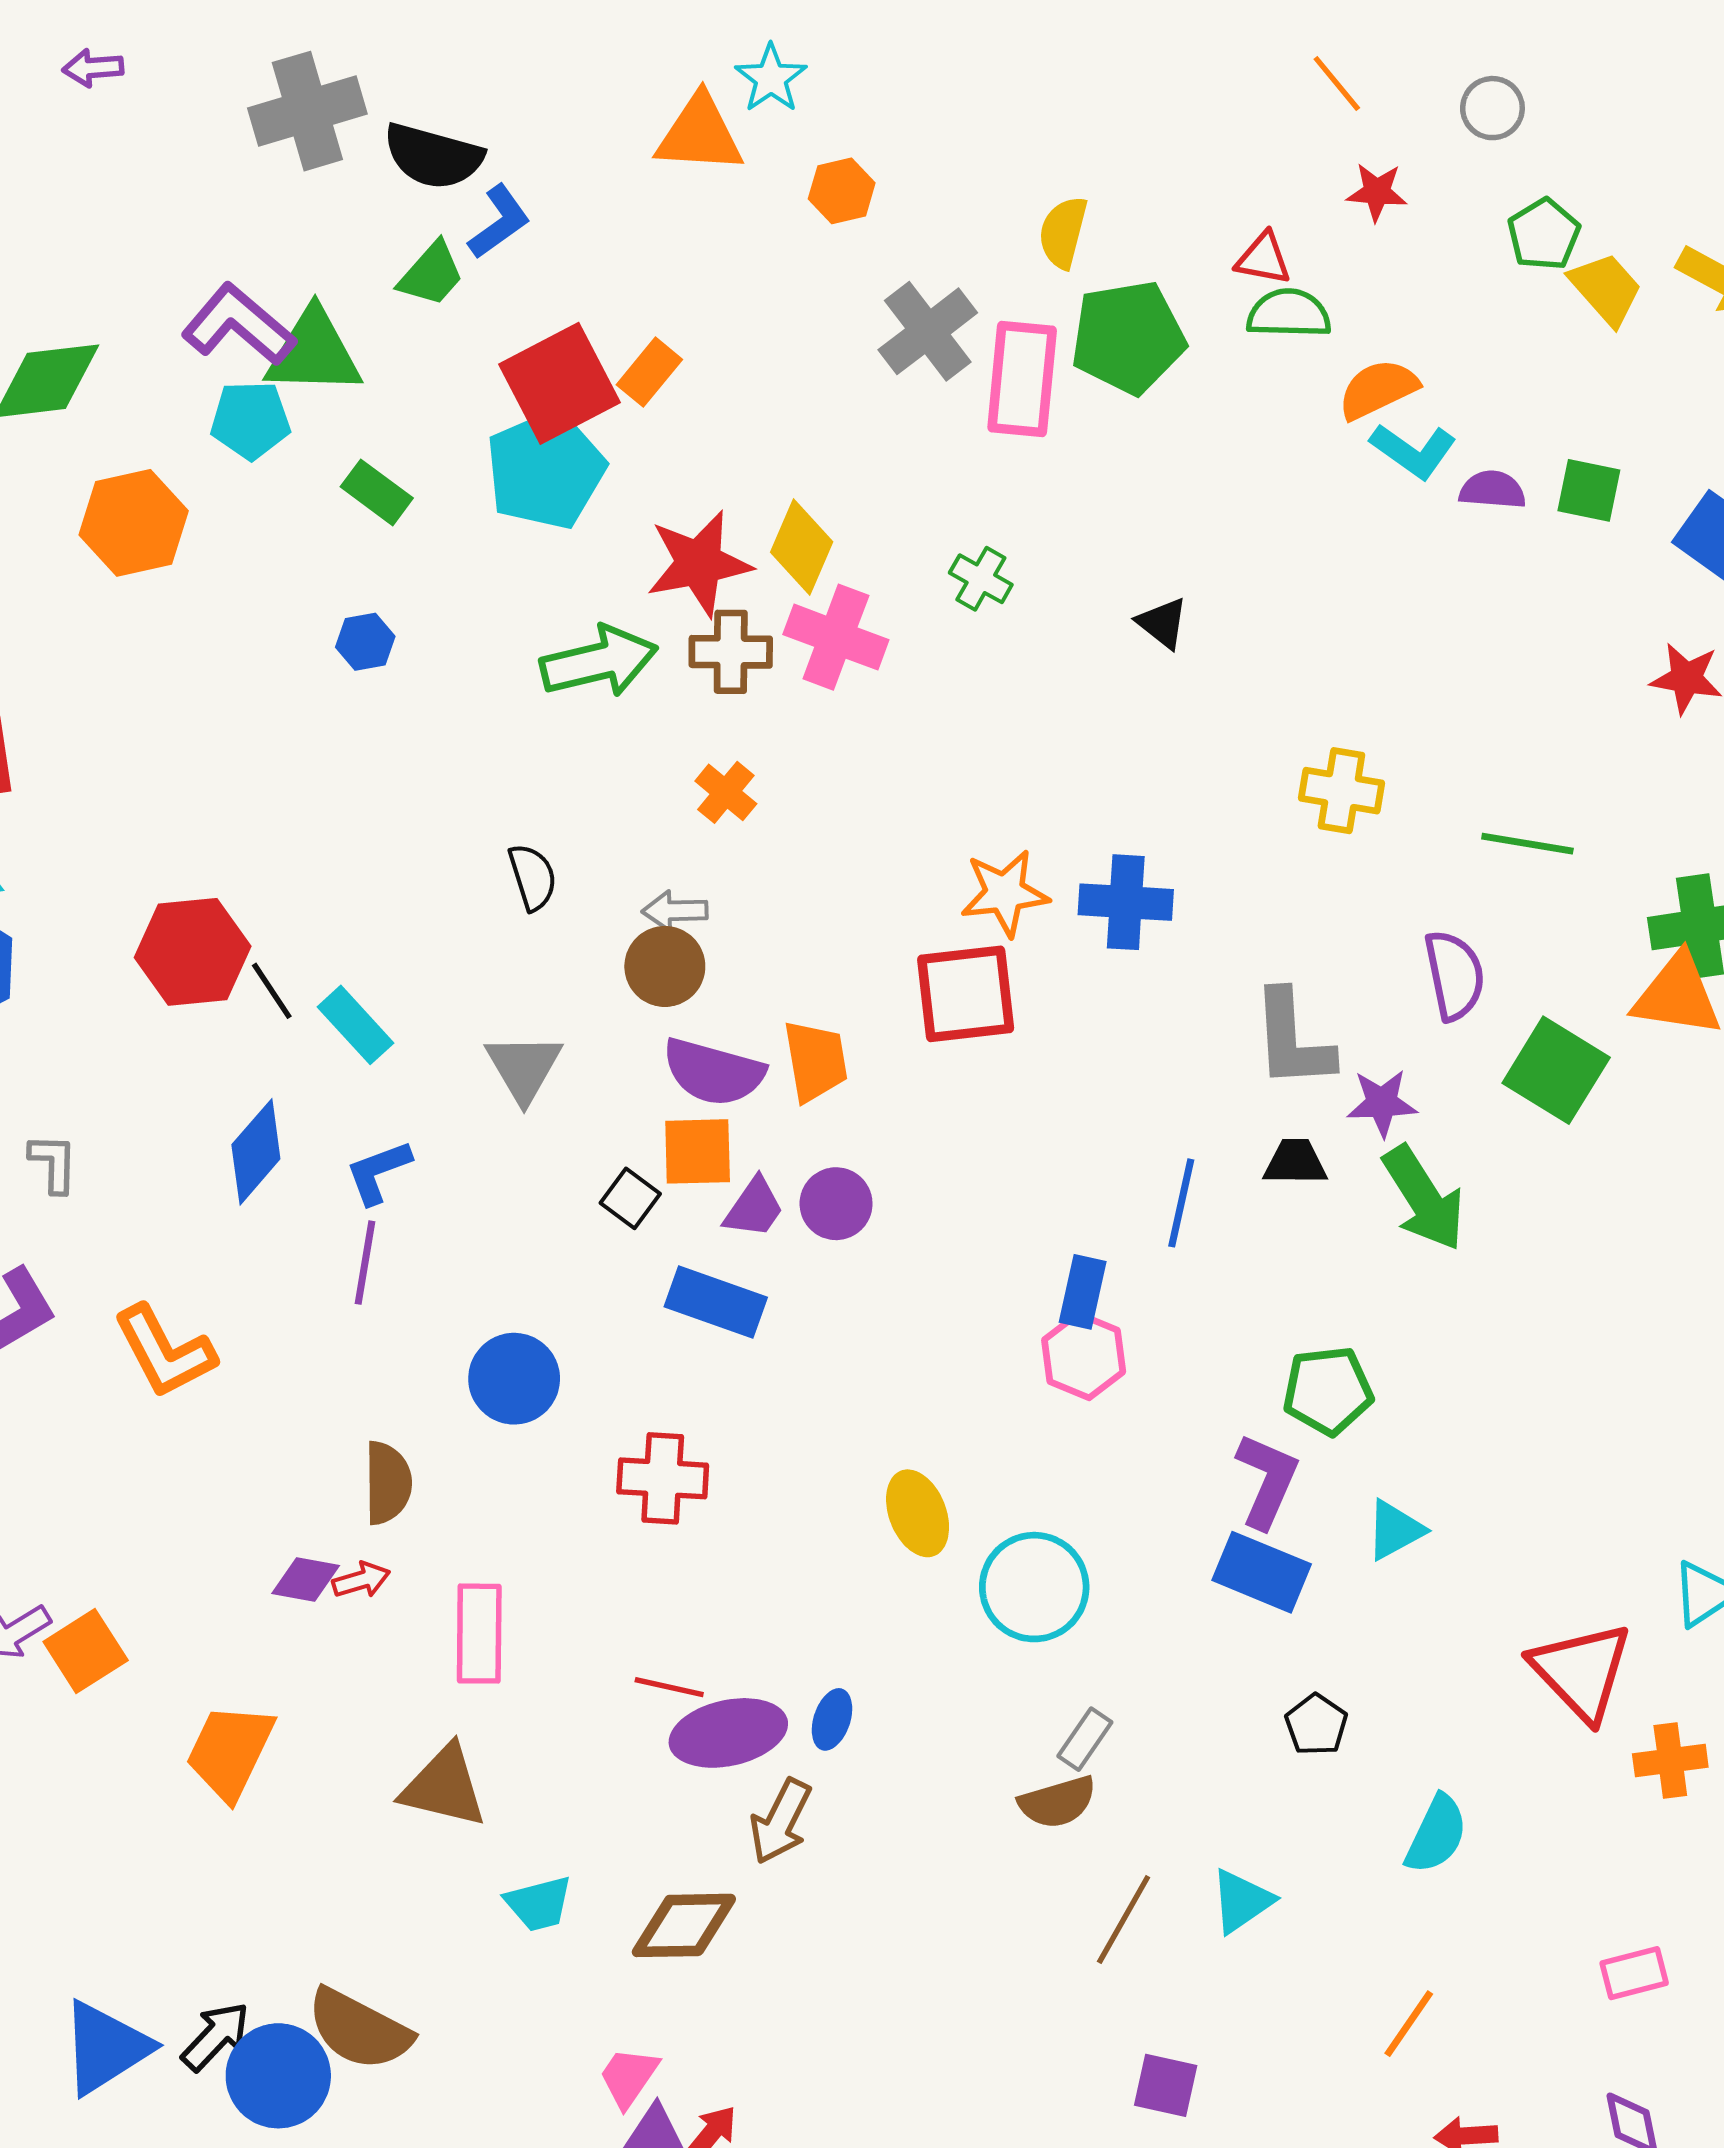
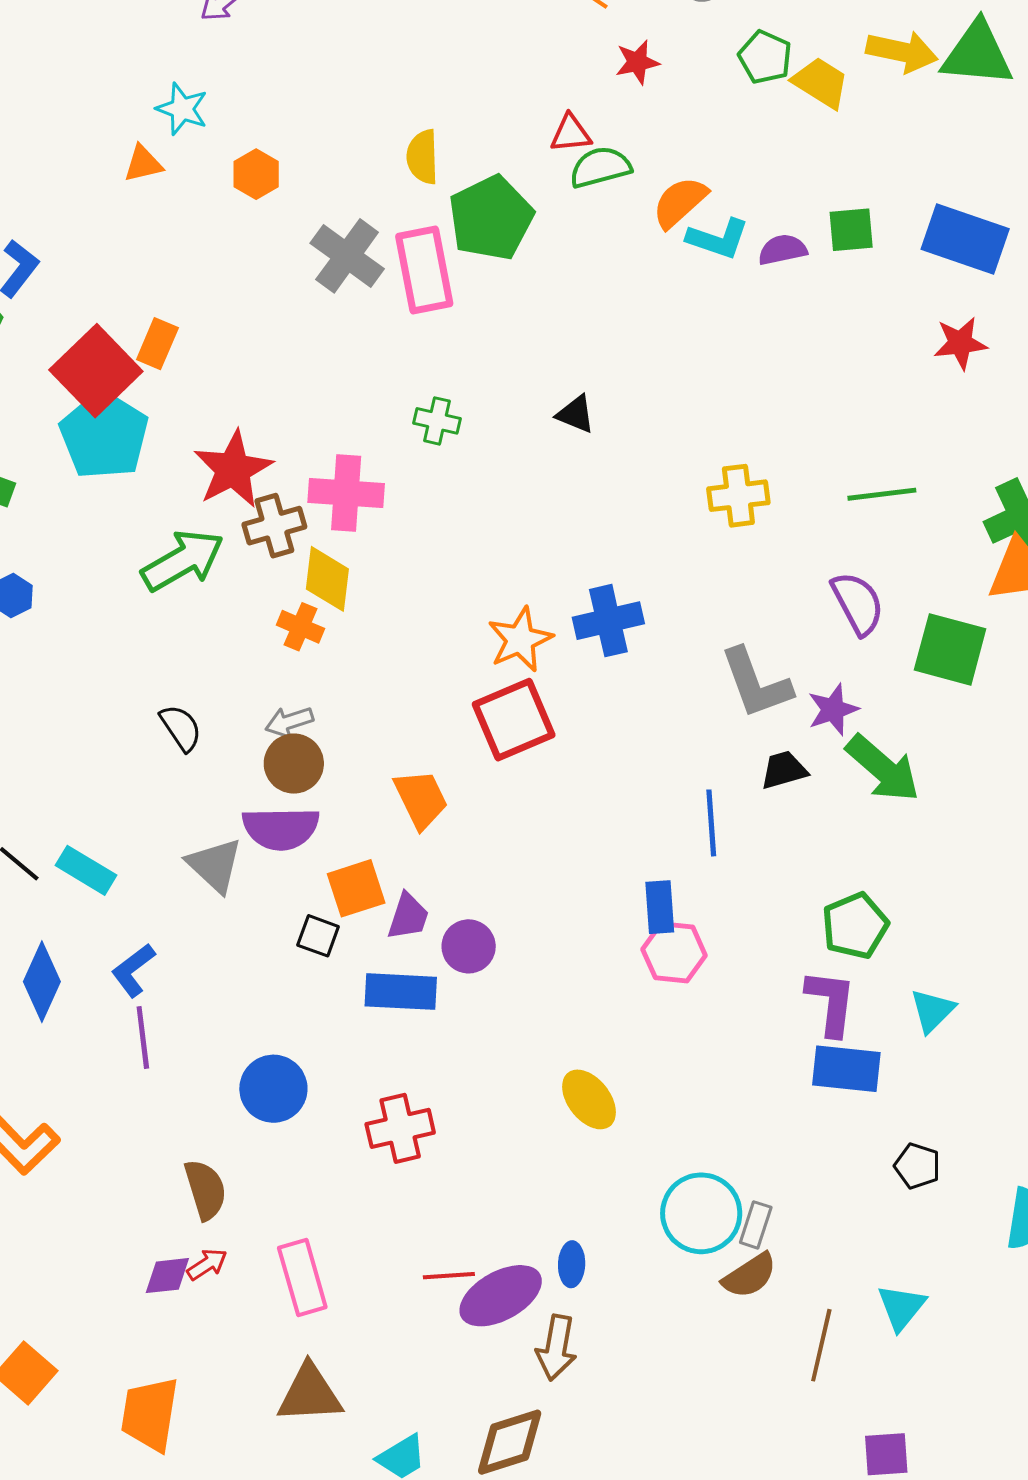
orange triangle: (700, 134) -> (143, 164), size x0.6
yellow diamond: (802, 547) -> (327, 579), moved
purple semicircle: (713, 1072) -> (281, 828), moved
purple circle: (836, 1204) -> (469, 946), moved
cyan circle: (1034, 1587) -> (701, 1213), moved

